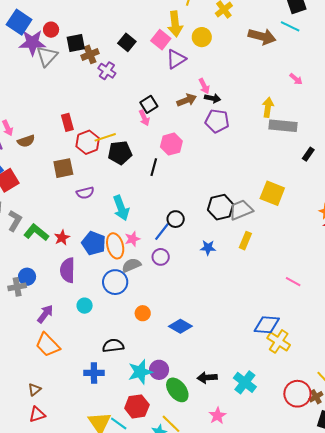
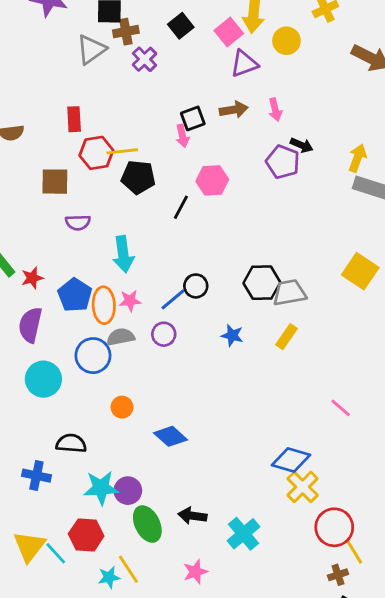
gray triangle: (47, 56) -> (91, 49), moved
black arrow: (213, 98) -> (302, 145), moved
brown arrow: (187, 100) -> (234, 110), moved
yellow square: (272, 193) -> (360, 271), moved
cyan circle: (85, 306) -> (43, 379), size x1.6
red circle: (297, 394) -> (334, 527), moved

